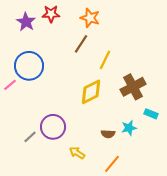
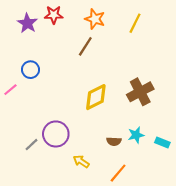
yellow line: (105, 60) -> (135, 23), moved
blue circle: (29, 66) -> (31, 70), size x0.6
cyan rectangle: (151, 114) -> (162, 142), moved

